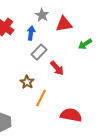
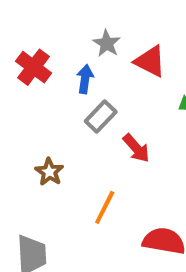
red triangle: (64, 24) -> (150, 61), turned 36
brown star: (27, 82) -> (49, 172), moved

